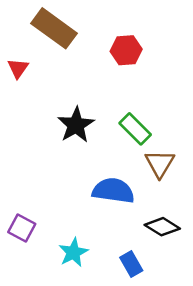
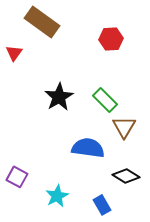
red hexagon: (126, 50) -> (111, 39), moved

